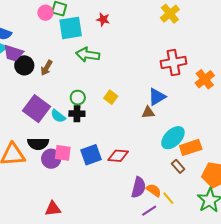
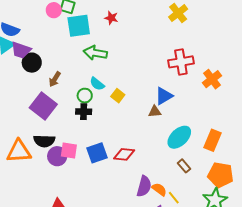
brown arrow: (46, 68) -> (55, 79), moved
cyan semicircle: (58, 116) -> (97, 84), moved
orange rectangle: (191, 147) -> (213, 140), moved, turned -50

